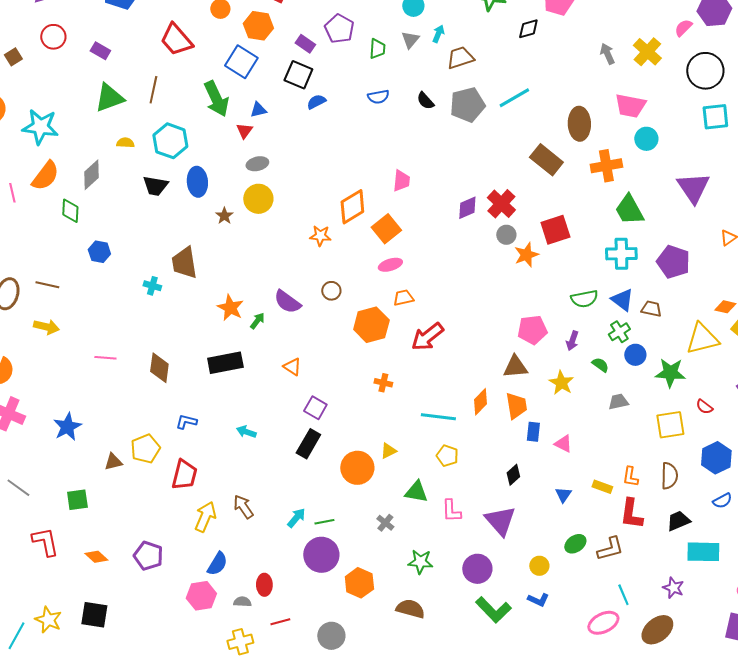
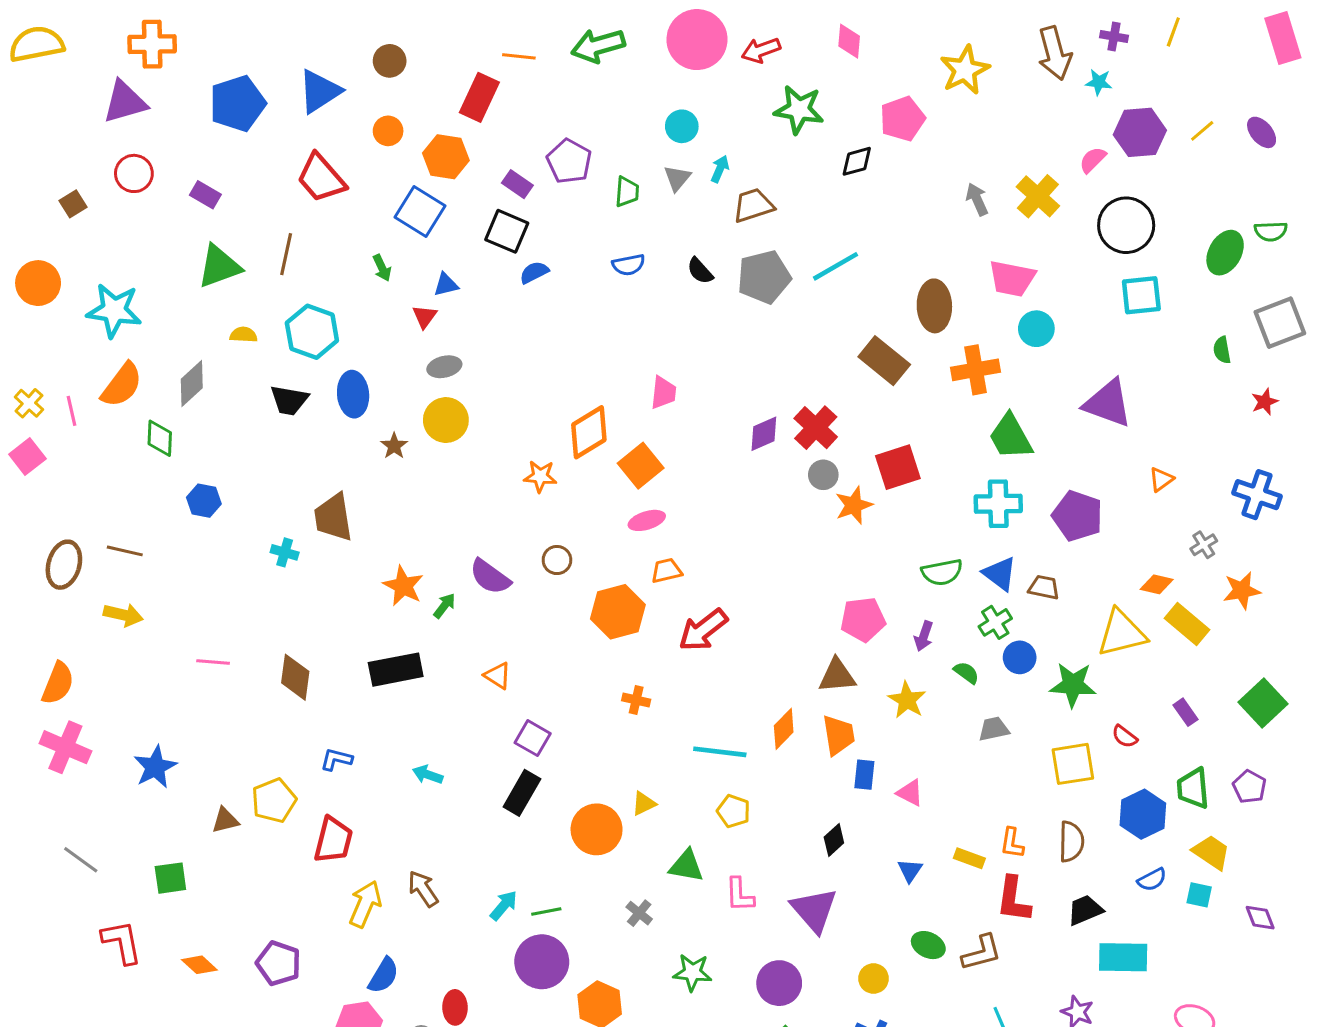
green arrow: (216, 99) -> (382, 268), size x0.5
purple triangle: (693, 188) -> (1108, 403), turned -36
green ellipse: (575, 544) -> (928, 945), turned 60

